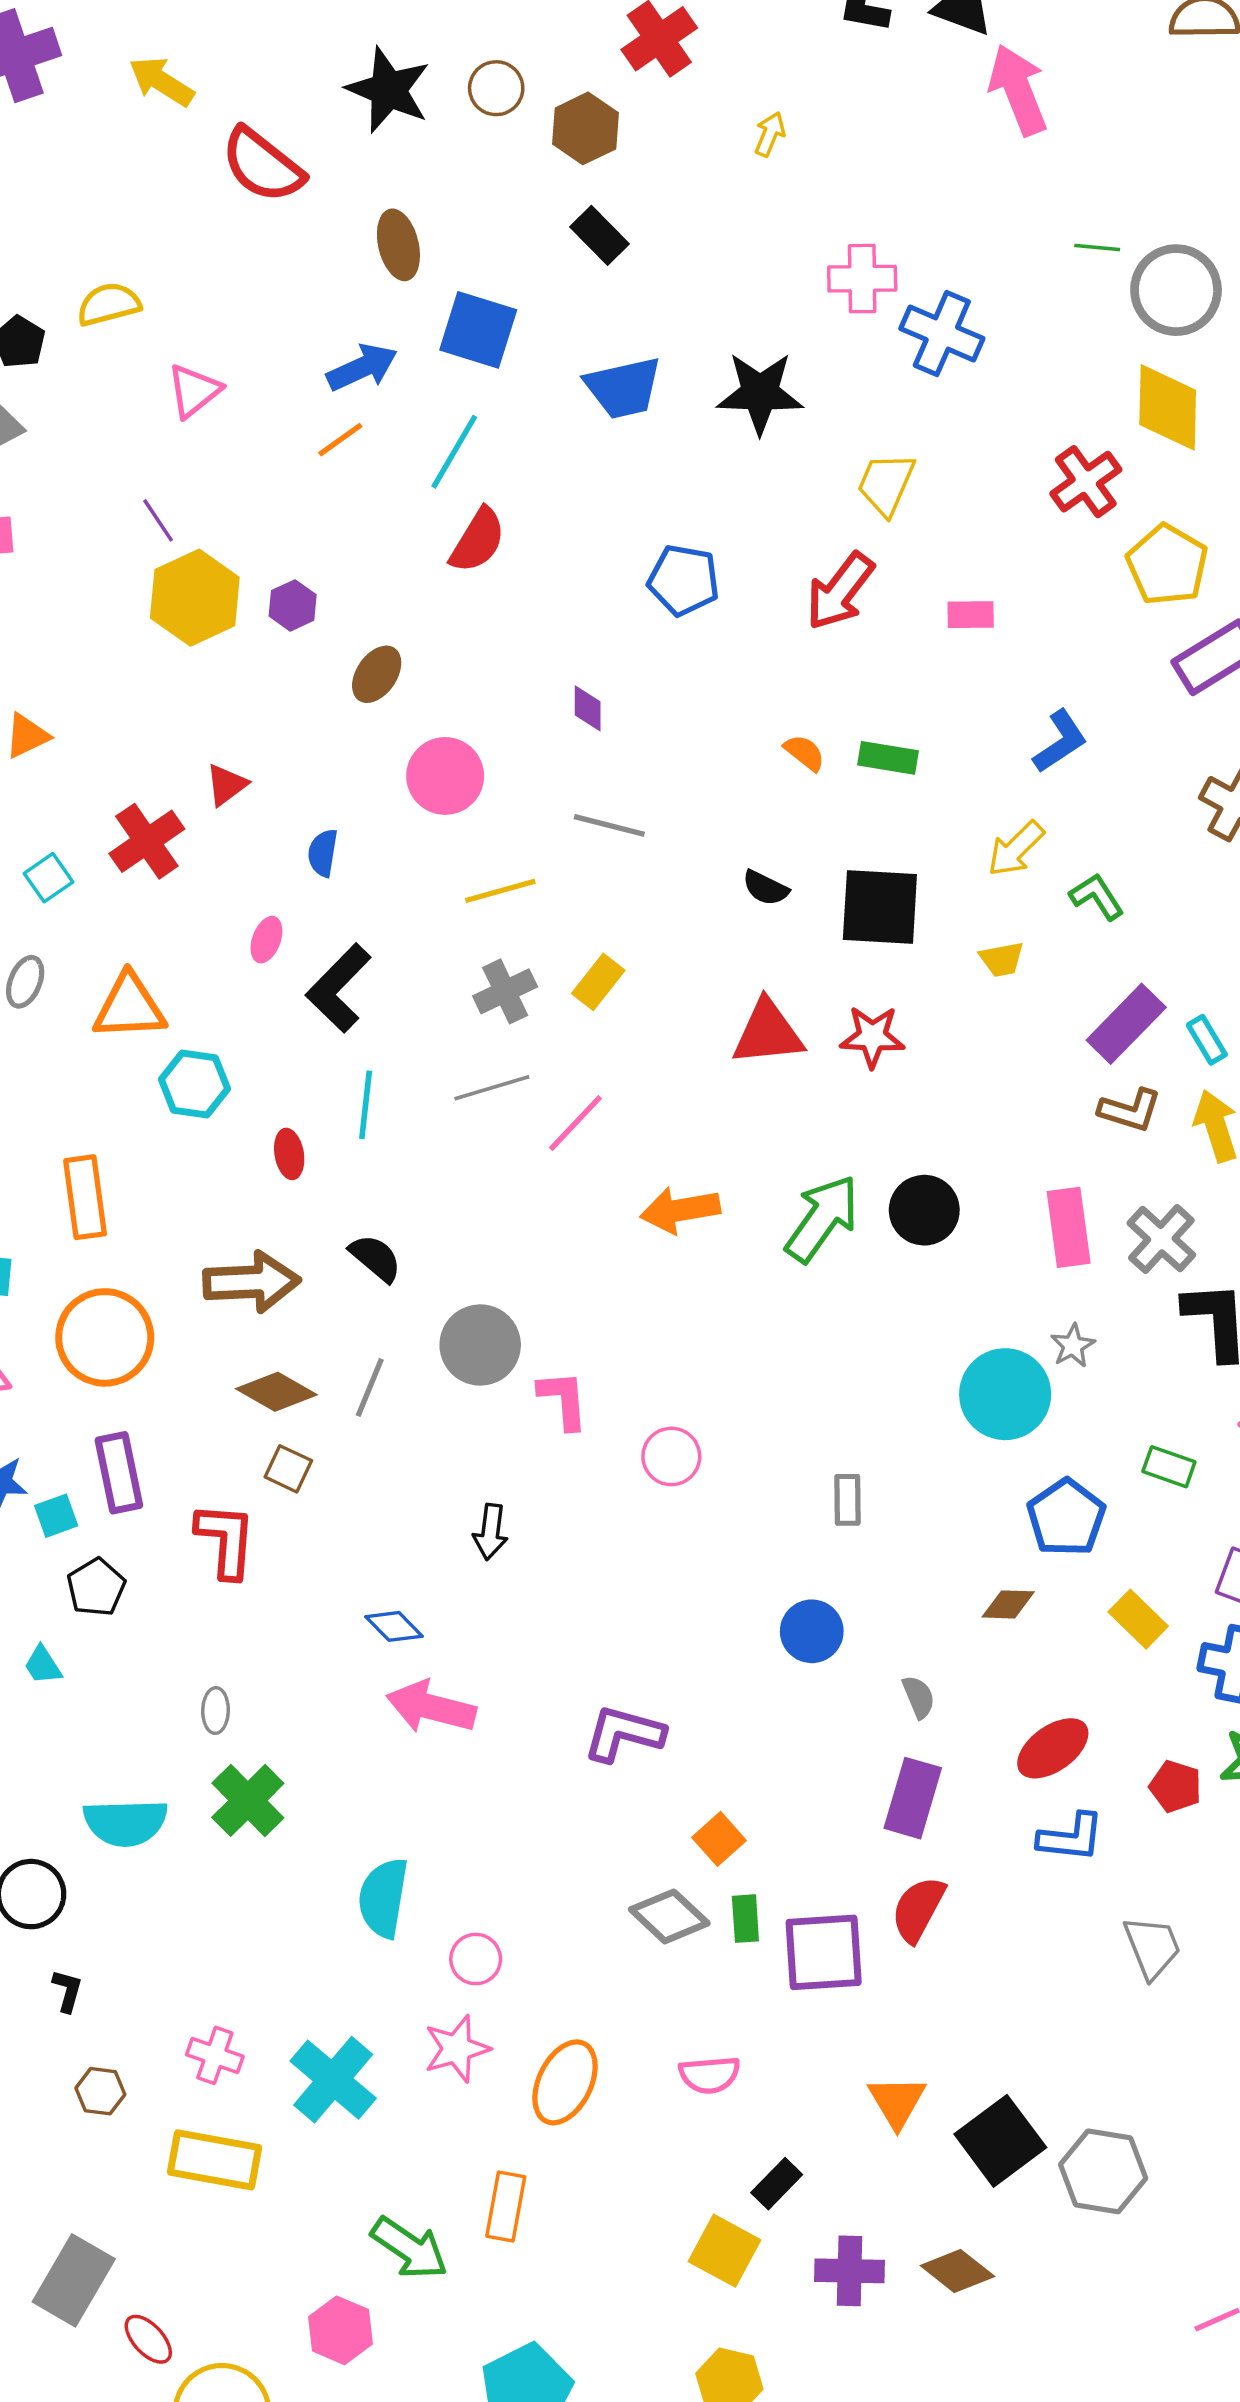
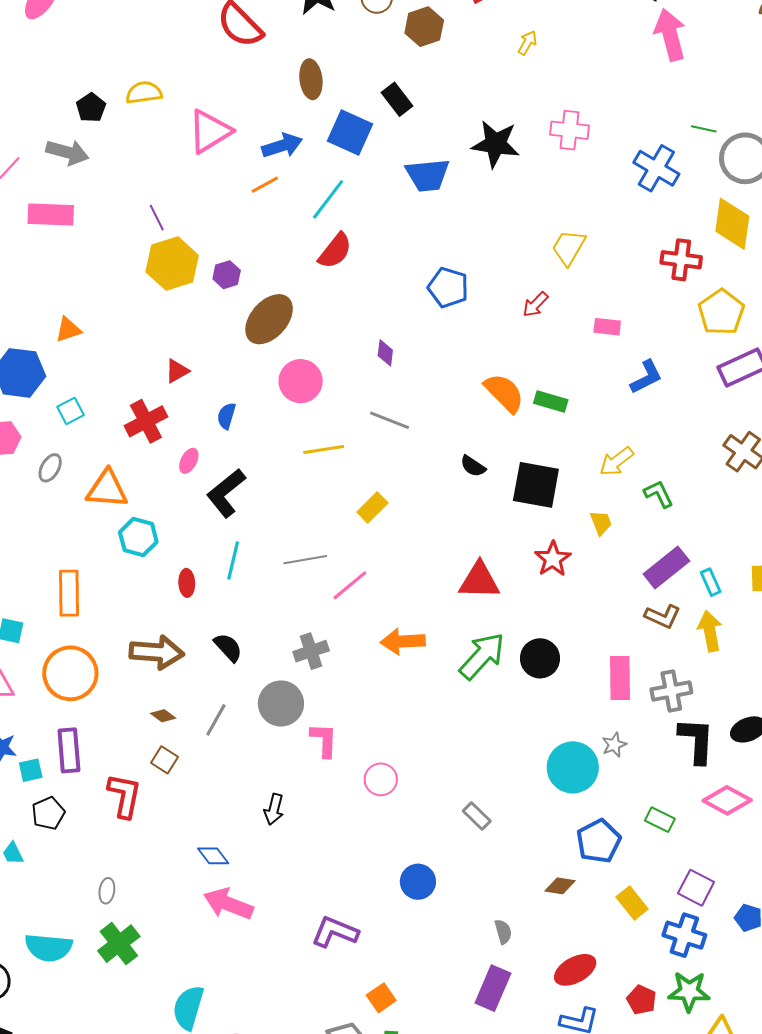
black rectangle: (599, 235) -> (397, 99), moved
blue cross: (942, 334) -> (656, 168), moved
pink triangle: (194, 391) -> (210, 131), moved, size x1.4
black star: (760, 393) -> (496, 144), moved
red cross: (1086, 482) -> (681, 260), turned 36
red arrow: (840, 591) -> (535, 304), size x0.6
brown ellipse: (377, 674) -> (269, 319), size x1.6
blue L-shape: (1060, 742) -> (646, 377), moved
orange semicircle: (804, 753) -> (504, 393), size x1.8
red cross: (147, 841) -> (146, 421), moved
yellow trapezoid: (1002, 959) -> (601, 523), turned -108
gray cross: (505, 991) -> (311, 651), moved
red triangle: (768, 1033) -> (479, 581), moved
red star: (872, 1037) -> (553, 559), moved, turned 30
gray cross: (1161, 1239) -> (671, 691), turned 30
brown diamond: (276, 1392) -> (163, 716), size x0.6
gray rectangle: (847, 1500) -> (477, 816), turned -52
blue circle: (812, 1631) -> (418, 882), moved

